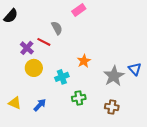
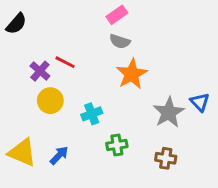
gray semicircle: (57, 28) -> (120, 41), moved, turned 136
orange star: (84, 61) -> (132, 74), moved, size x1.5
yellow triangle: (15, 103) -> (22, 152), size x1.5

